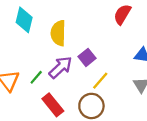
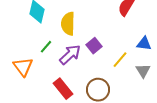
green line: (36, 77) -> (46, 47), moved
yellow line: (100, 81) -> (120, 60), moved

